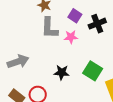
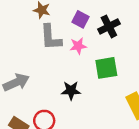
green square: (93, 71) -> (106, 68), moved, turned -36

